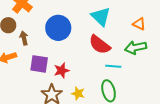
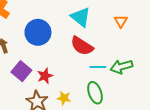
orange triangle: (139, 24) -> (121, 21), turned 40
green arrow: (136, 48) -> (122, 67), moved
purple square: (39, 64) -> (21, 71), turned 36

